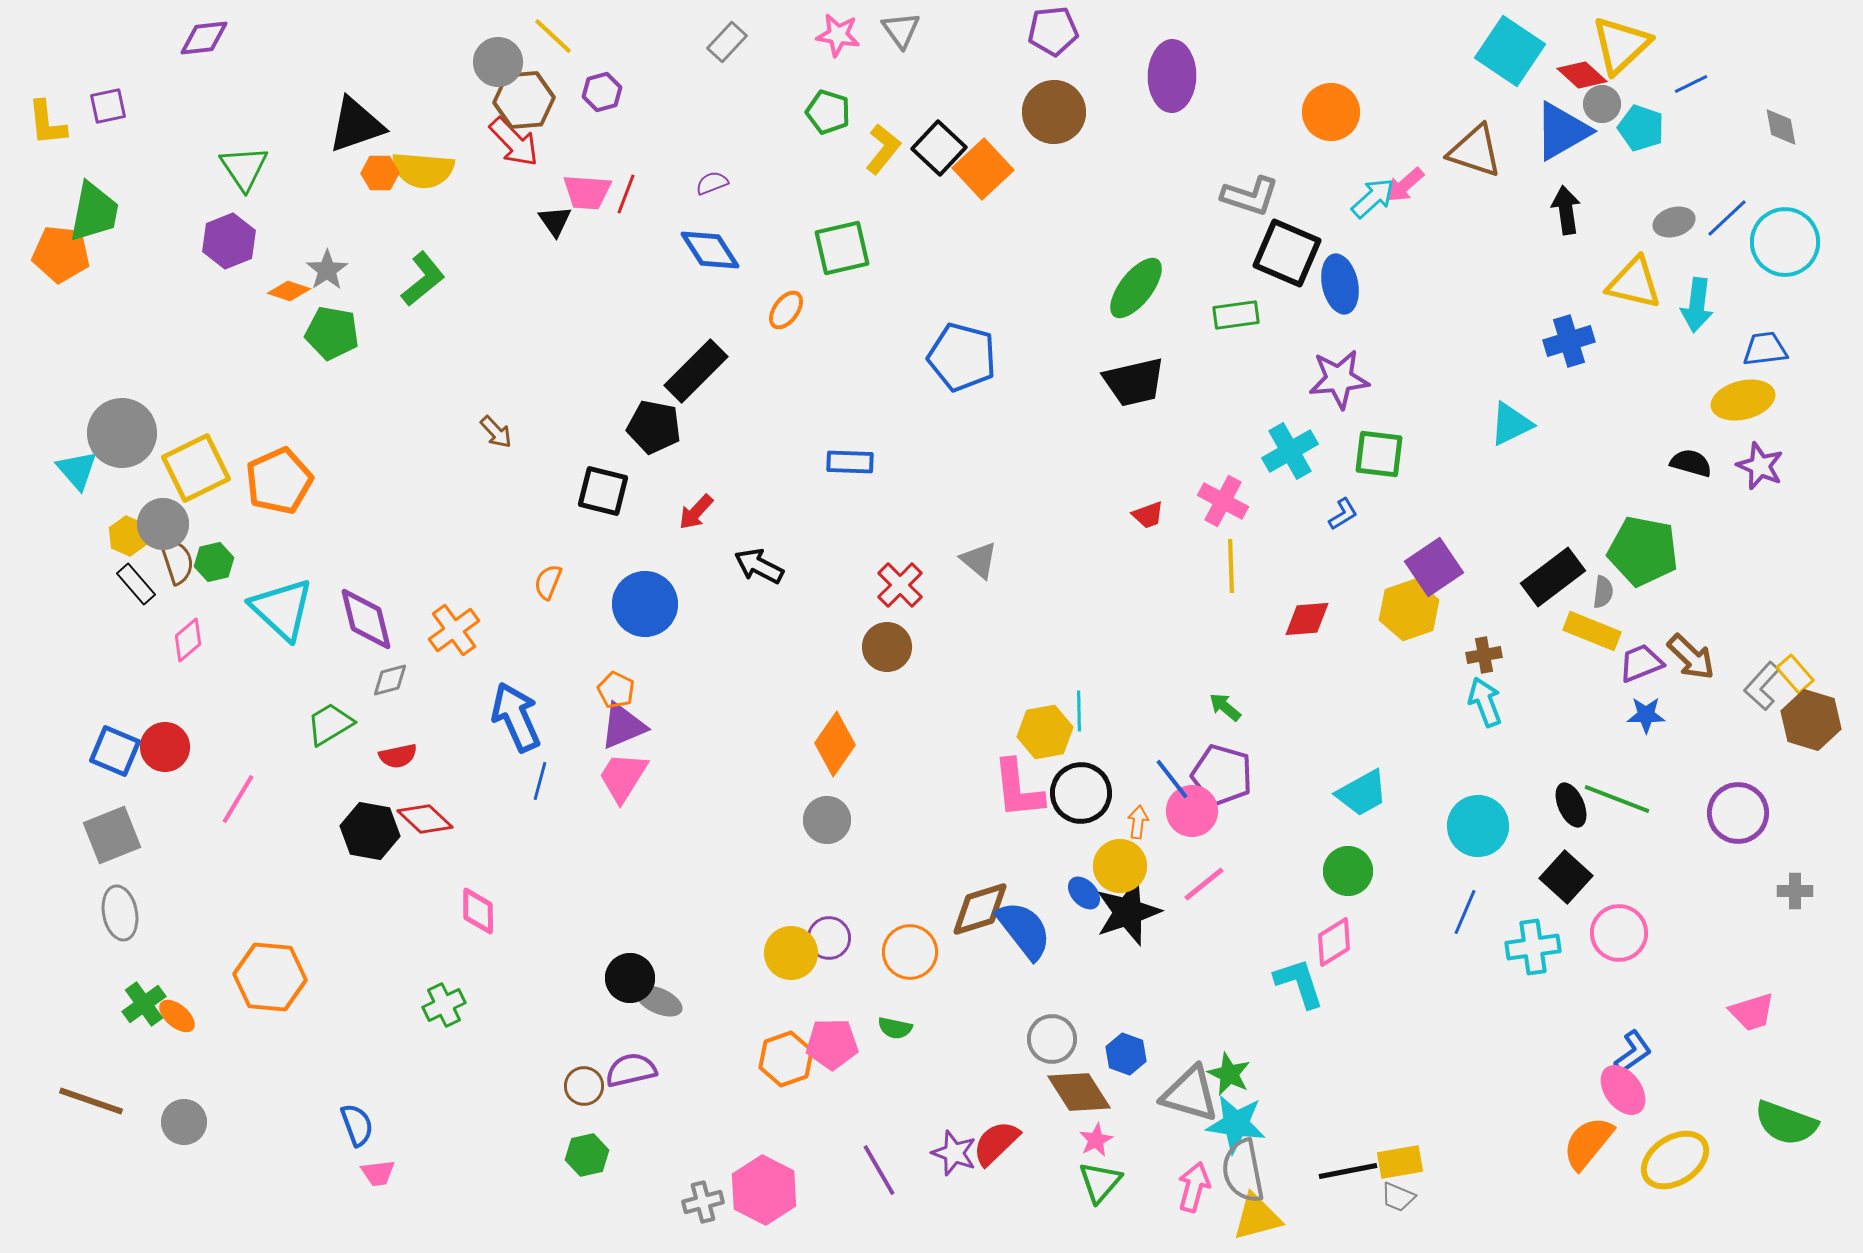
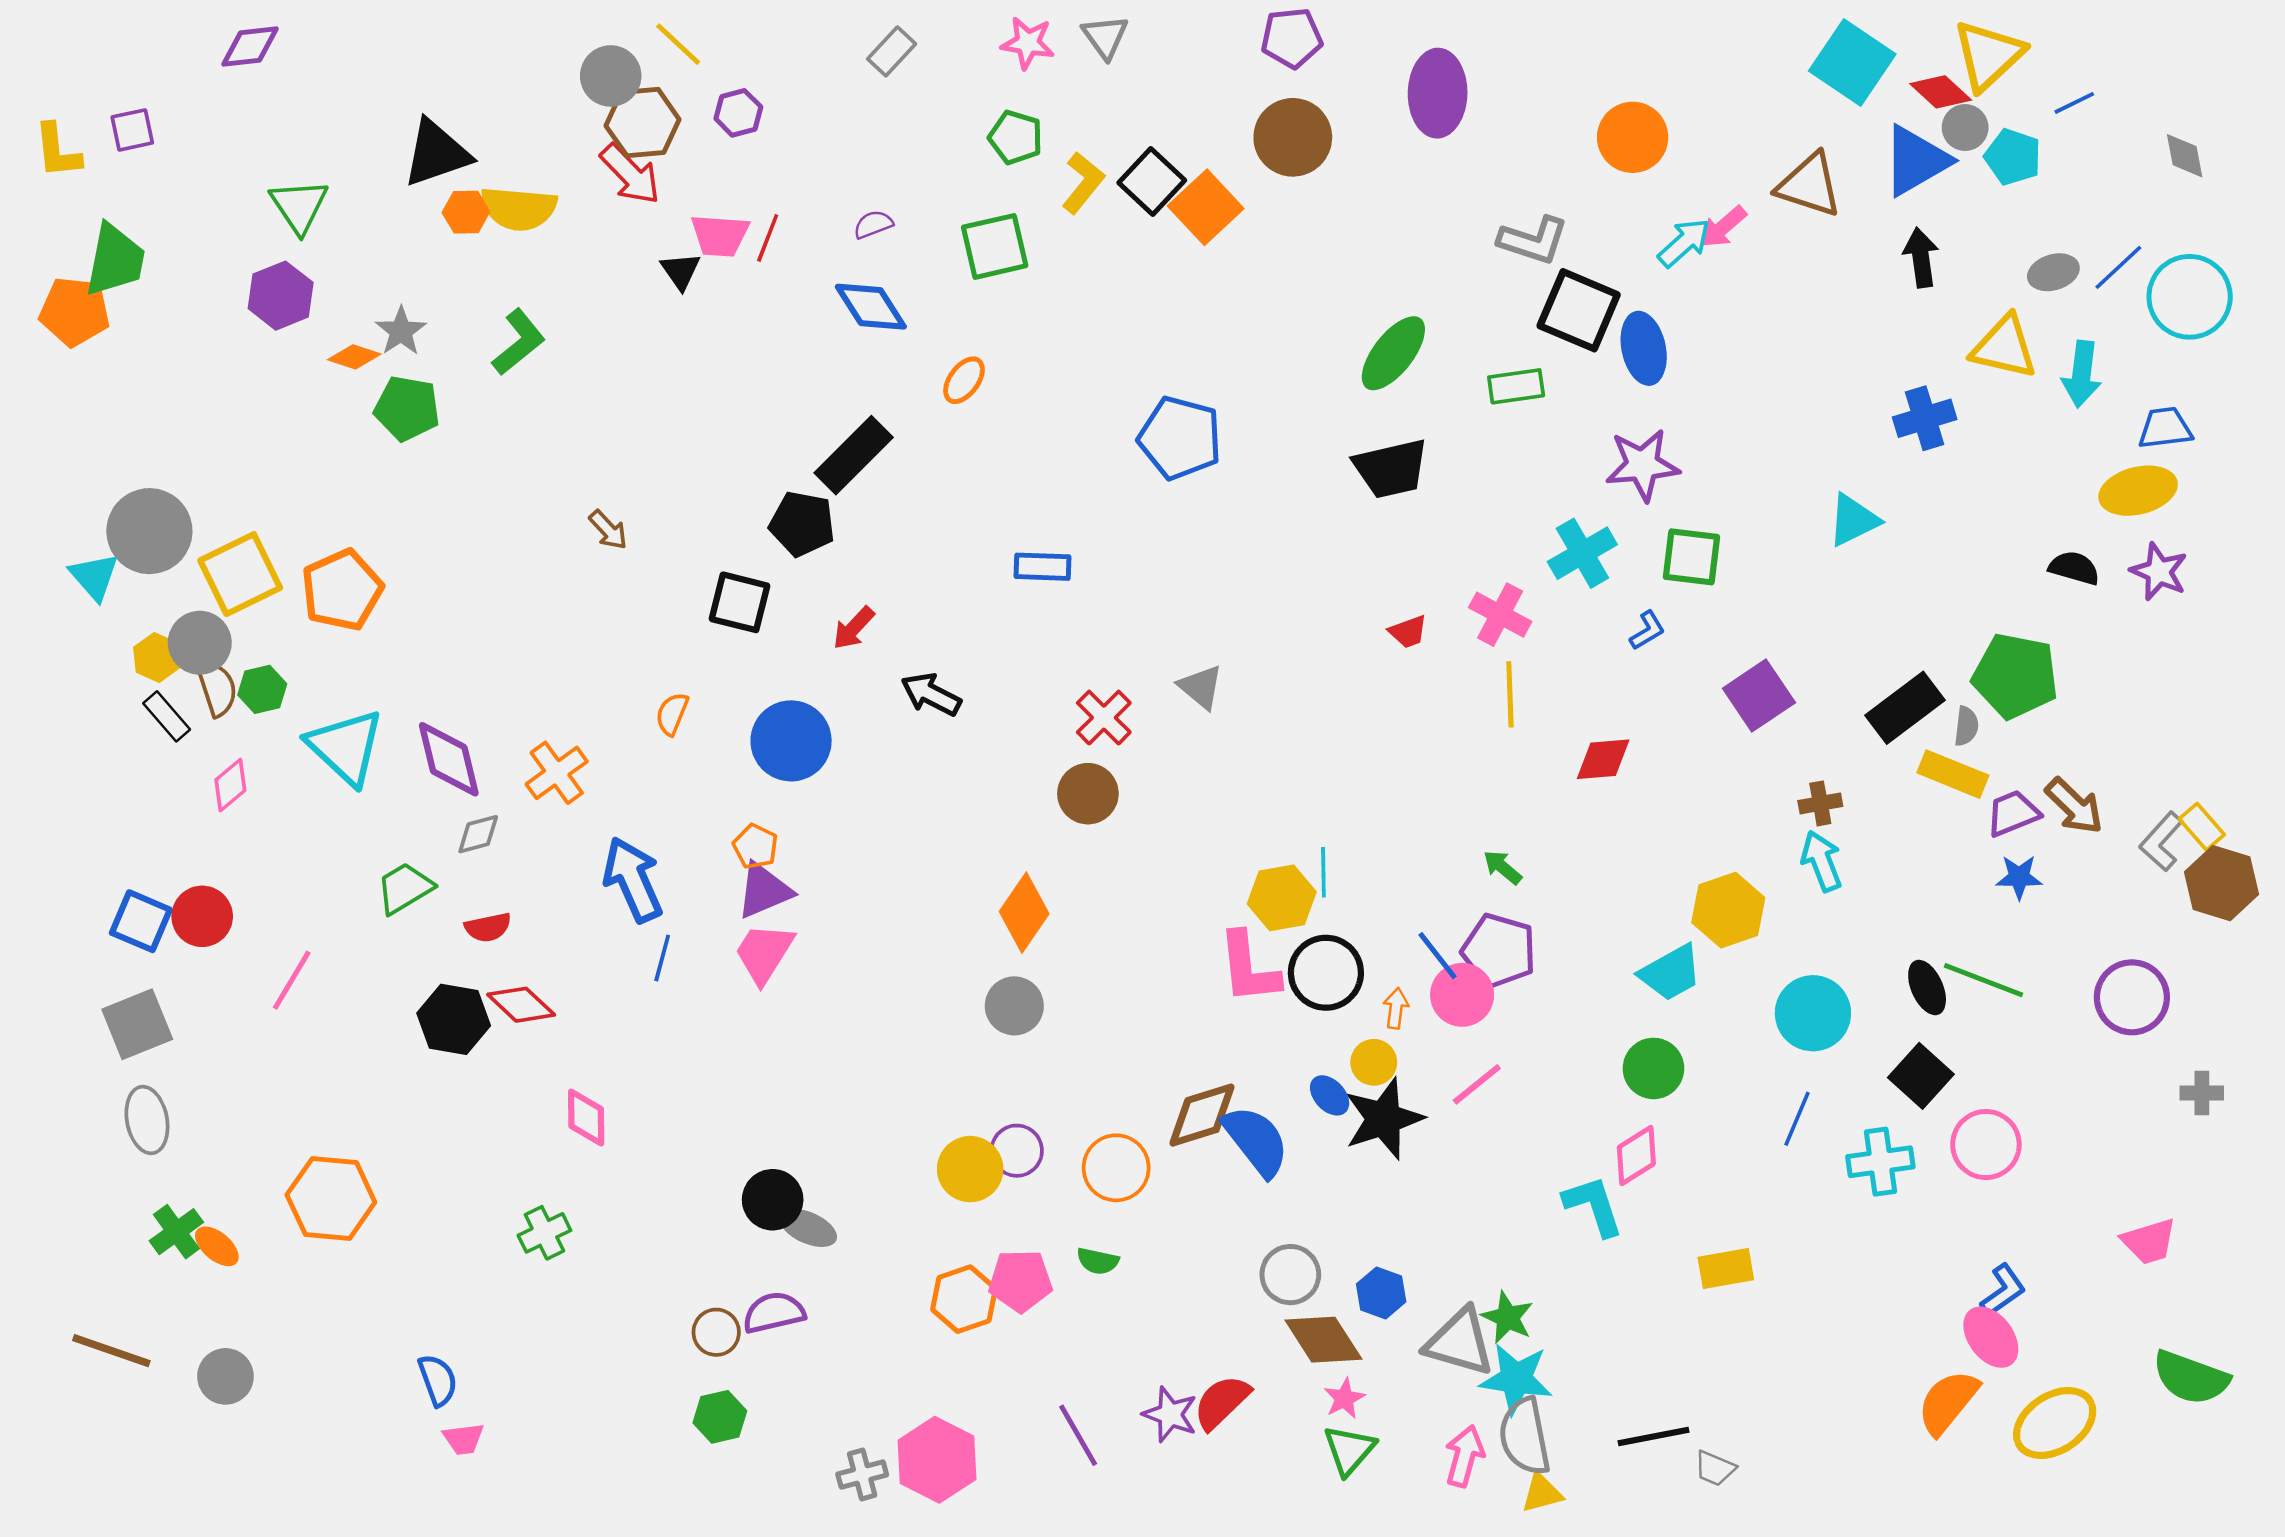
green square: (842, 248) -> (995, 246), moved
yellow hexagon: (1409, 610) -> (1728, 910), moved
yellow circle: (1120, 866) -> (1374, 1062), size x0.7
yellow rectangle: (1400, 1162) -> (1726, 1268), moved
yellow triangle: (1257, 1217) -> (1542, 1493), size x0.7

